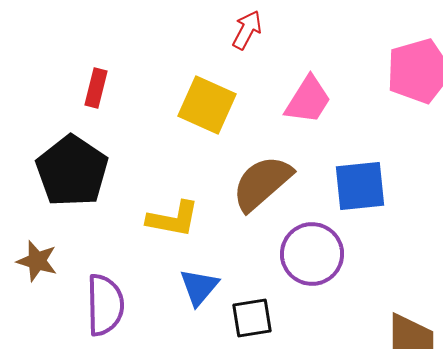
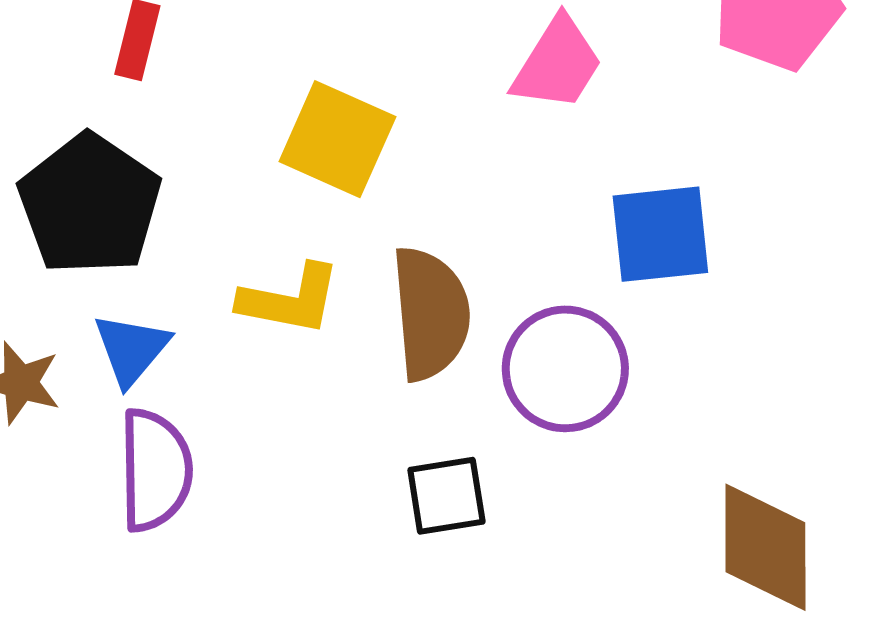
yellow square: (207, 105) -> (337, 139), moved
brown semicircle: (262, 183) -> (431, 313), moved, turned 126
blue triangle: (199, 287) -> (131, 349), moved

